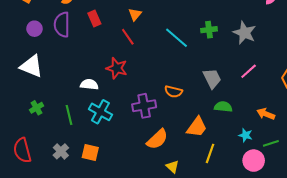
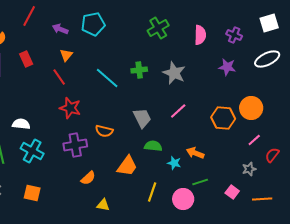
red star: (117, 68) -> (70, 108), moved
cyan star: (246, 135) -> (174, 163), moved
orange semicircle: (157, 139) -> (88, 178), size x0.7
orange square: (90, 152) -> (32, 193), moved
yellow line: (210, 153) -> (152, 192), moved
yellow triangle: (172, 167) -> (103, 205), turned -32

